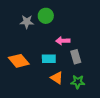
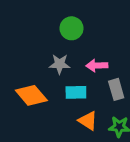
gray star: (27, 22) -> (60, 64), moved

